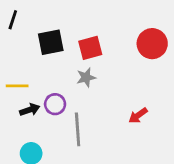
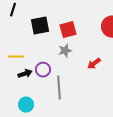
red arrow: (138, 115) -> (94, 64), moved

